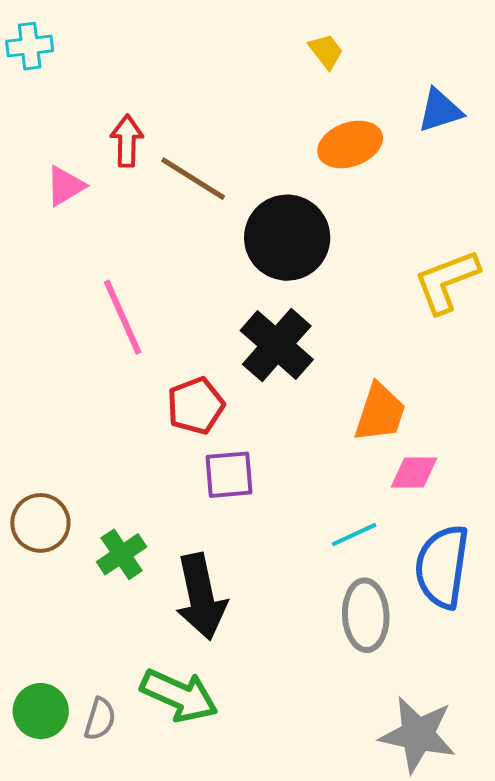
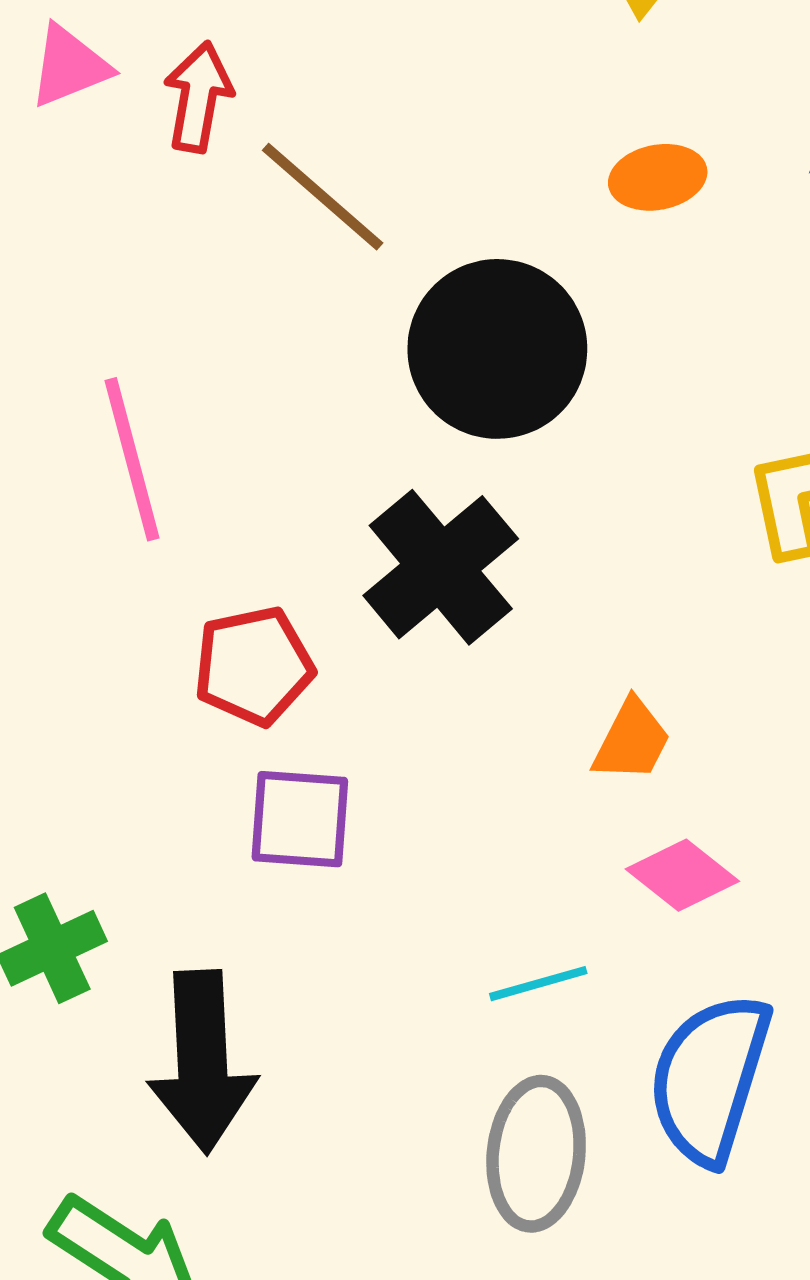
orange ellipse: (350, 144) -> (658, 177), size x0.7
pink triangle: (65, 186) -> (69, 66), moved
orange trapezoid: (380, 413) -> (632, 740), size x0.7
pink diamond: (414, 473) -> (682, 875), turned 30

